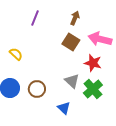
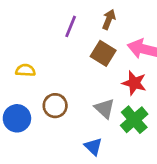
purple line: (35, 18) -> (71, 26), moved
yellow semicircle: (16, 54) -> (25, 70), turned -40
brown circle: (37, 89) -> (55, 106), moved

